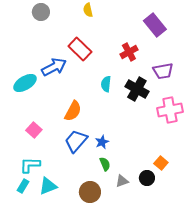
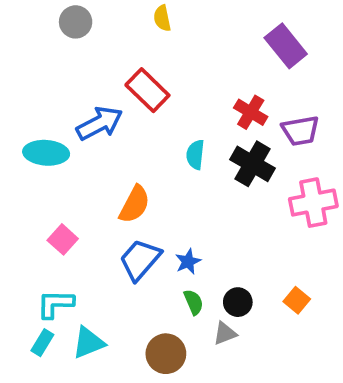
red cross: (129, 52) -> (251, 112), moved, turned -30
cyan ellipse: (25, 83) -> (46, 153), turned 35
black circle: (147, 178) -> (238, 302), moved

